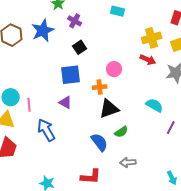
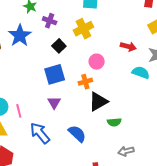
yellow cross: (152, 38) -> (83, 29), moved
purple triangle: (65, 102) -> (54, 103), turned 40
cyan semicircle: (154, 105) -> (141, 72), moved
green semicircle: (121, 132) -> (114, 122), turned 40
blue semicircle: (99, 142) -> (77, 134), moved

